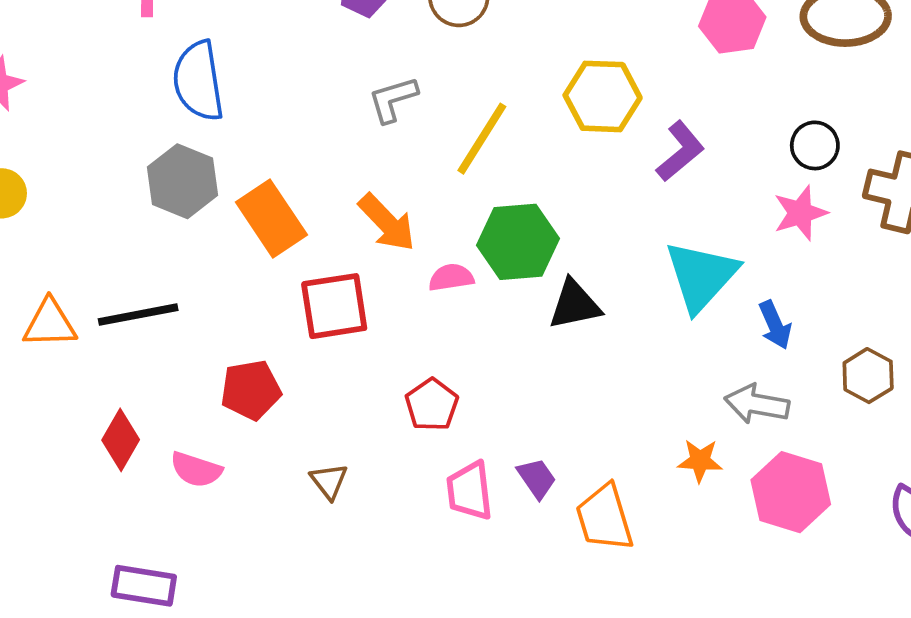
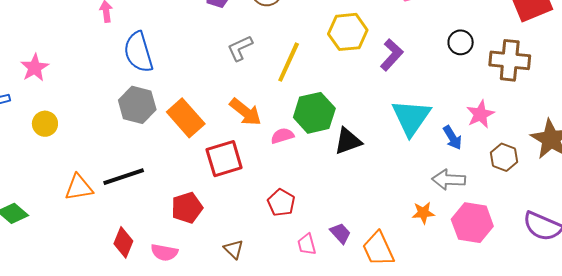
pink star: (800, 213) -> (480, 114), moved
pink trapezoid: (470, 491) -> (307, 244), size x0.7

